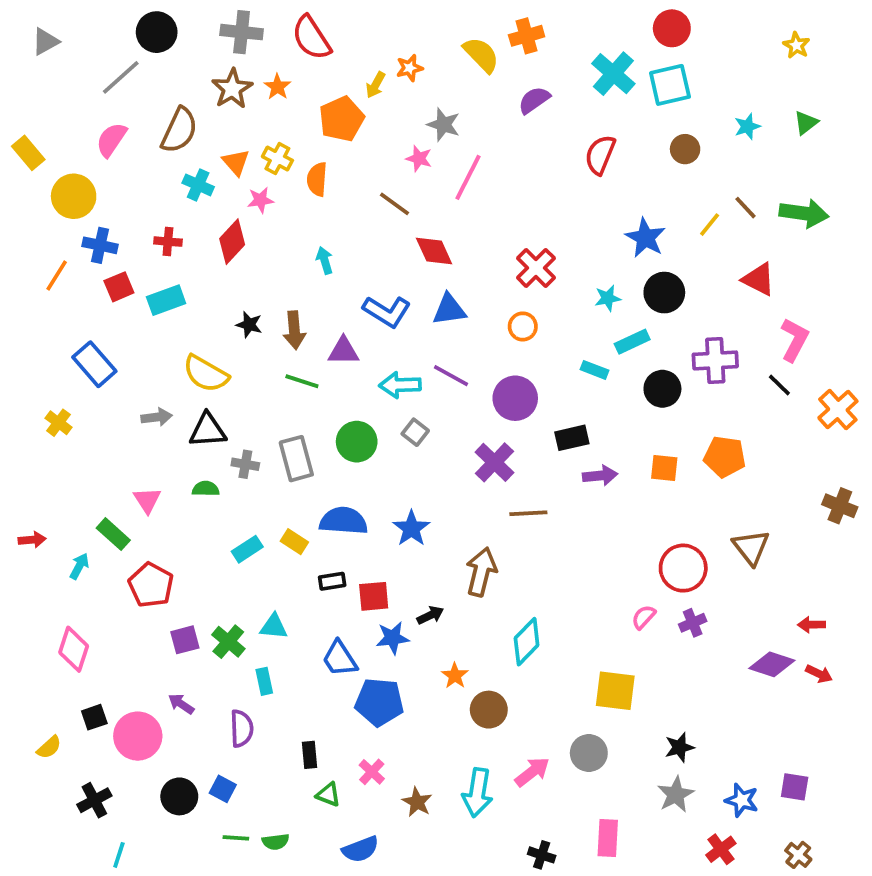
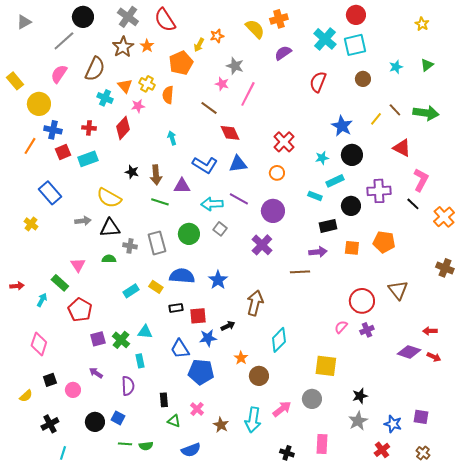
gray cross: (242, 32) -> (128, 17), turned 30
black rectangle: (572, 438) -> (328, 226), moved
brown line: (528, 513) -> (300, 272), moved
pink circle: (138, 736) -> (73, 390), size x0.6

